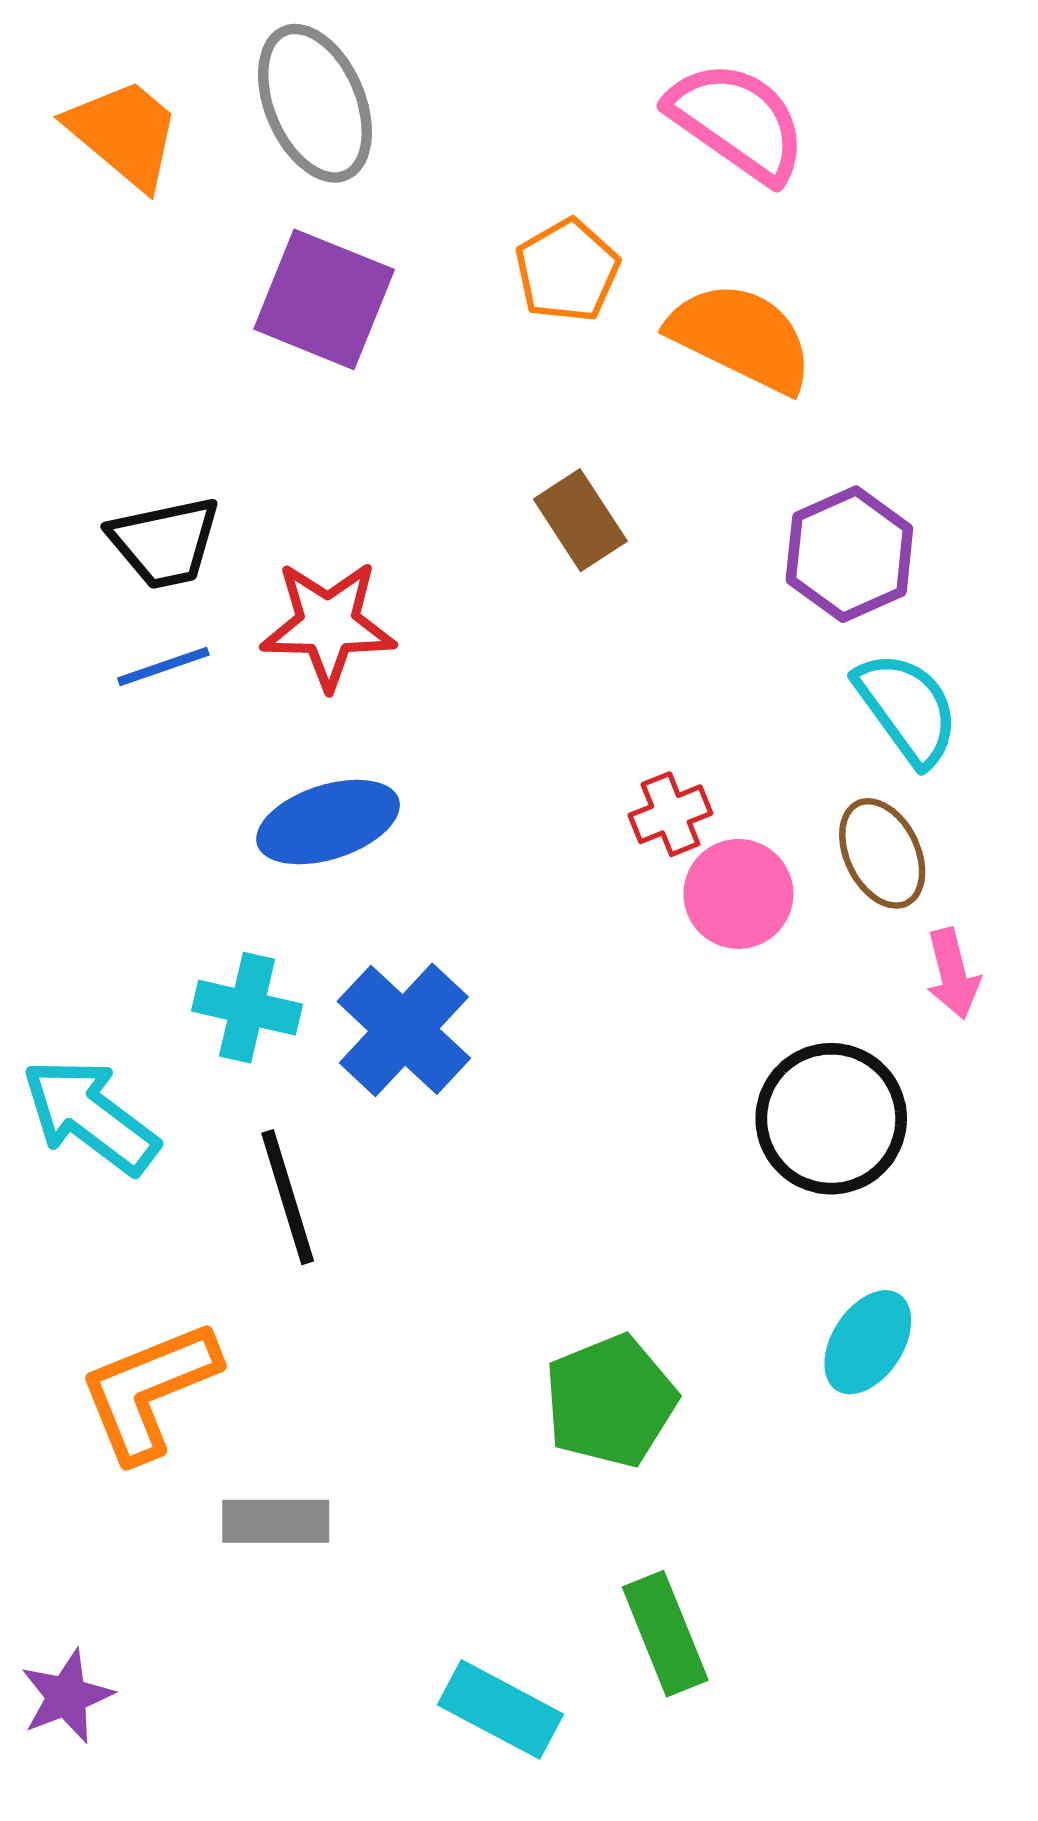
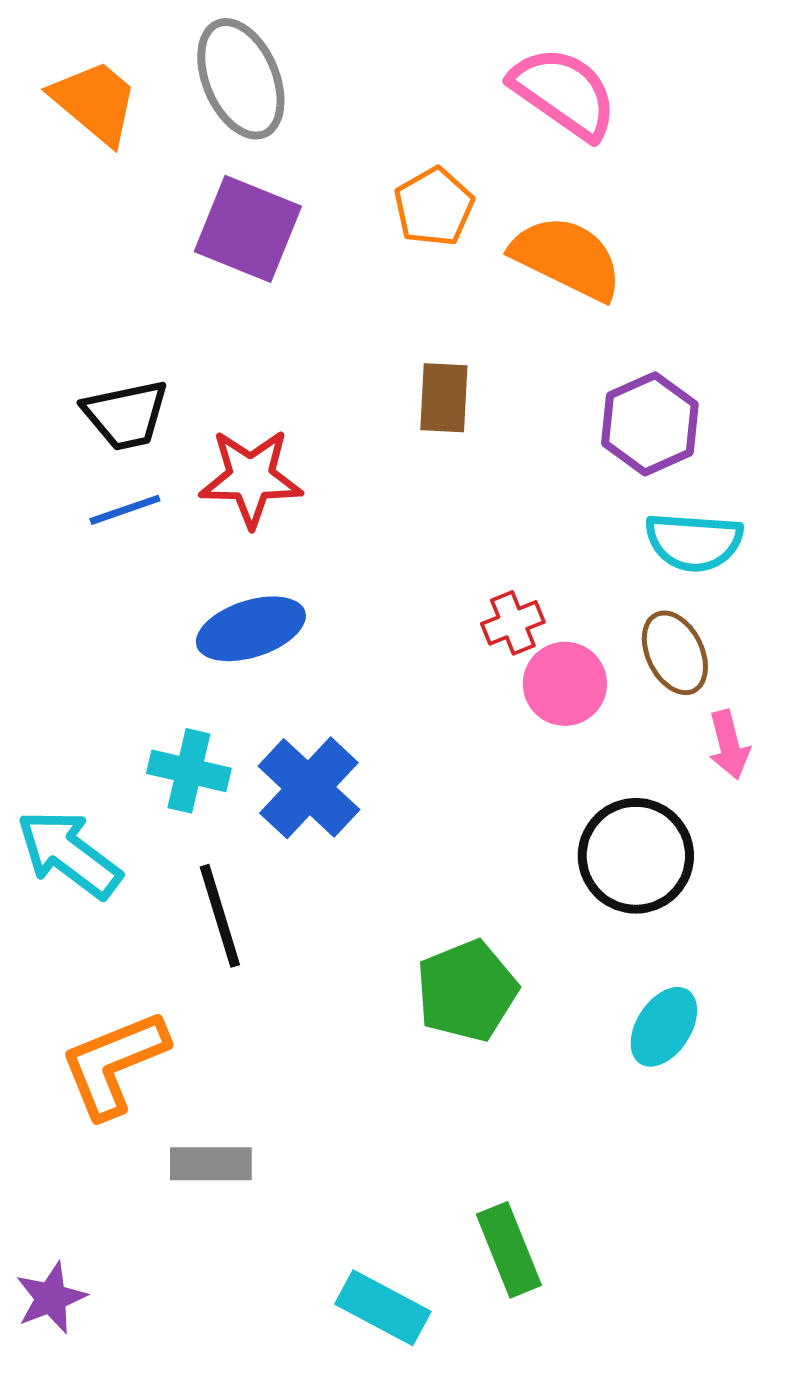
brown rectangle: (580, 520) -> (444, 398), turned 36
cyan semicircle: (907, 708) -> (694, 542), turned 130
green pentagon: (610, 1401) -> (467, 991), moved

